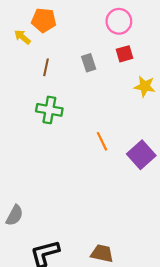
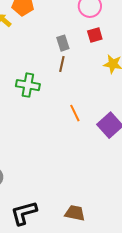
brown line: (46, 67) -> (62, 64), moved

